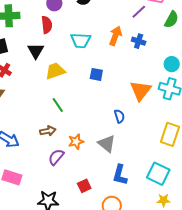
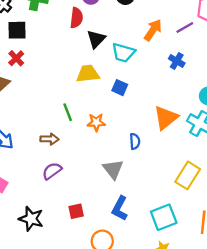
orange arrow: (115, 36) -> (153, 30), moved
cyan trapezoid: (81, 40) -> (123, 53), moved
black triangle: (36, 51) -> (96, 39), moved
yellow trapezoid: (55, 71) -> (88, 74), moved
orange star: (76, 142) -> (96, 122), moved
cyan square: (158, 174) -> (164, 217), turned 30

